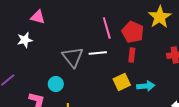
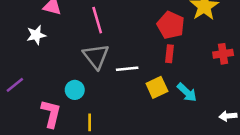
pink line: (107, 28) -> (97, 20), moved
white line: (98, 53) -> (127, 69), moved
cyan arrow: (146, 86) -> (187, 92), turned 48

